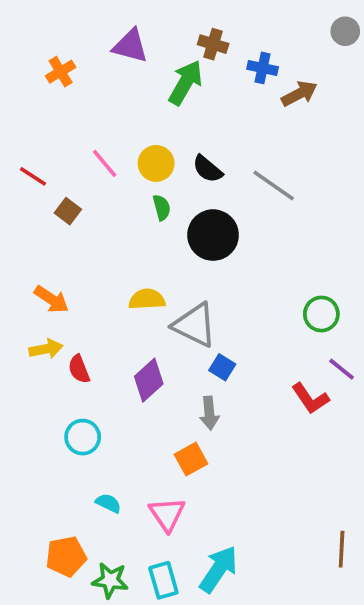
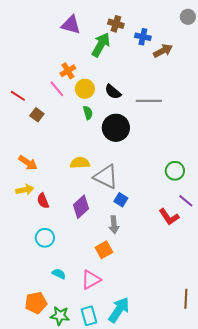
orange cross: (61, 72) -> (68, 71), moved
gray line: (274, 185) -> (149, 101), turned -35
pink triangle: (167, 514) -> (91, 280), turned 35

